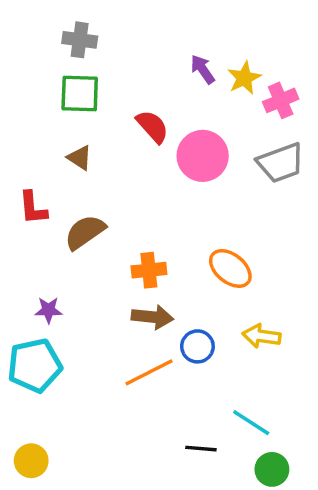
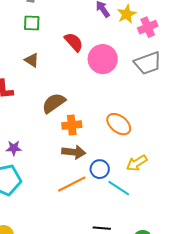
green square: (80, 94) -> (32, 23), size x0.7
brown semicircle: (85, 232) -> (54, 103), moved
yellow arrow: (262, 336) -> (137, 163), turned -40
cyan line: (251, 423) -> (119, 188), moved

